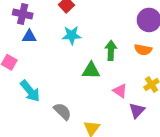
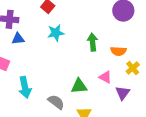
orange semicircle: (143, 50) -> (118, 51), moved
green triangle: (91, 71) -> (79, 86), moved
cyan arrow: (30, 91) -> (25, 87), turned 35

